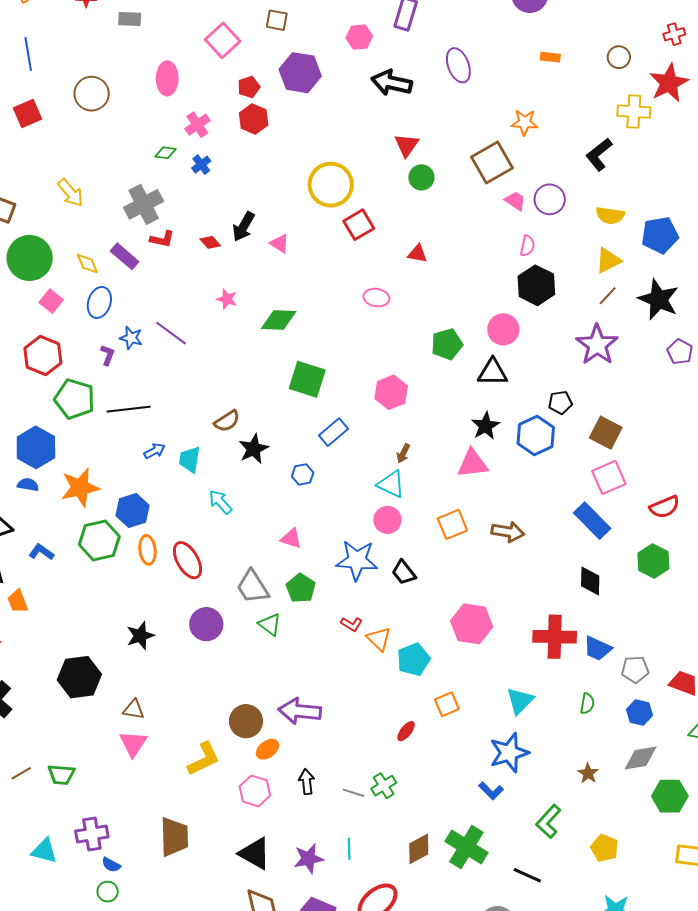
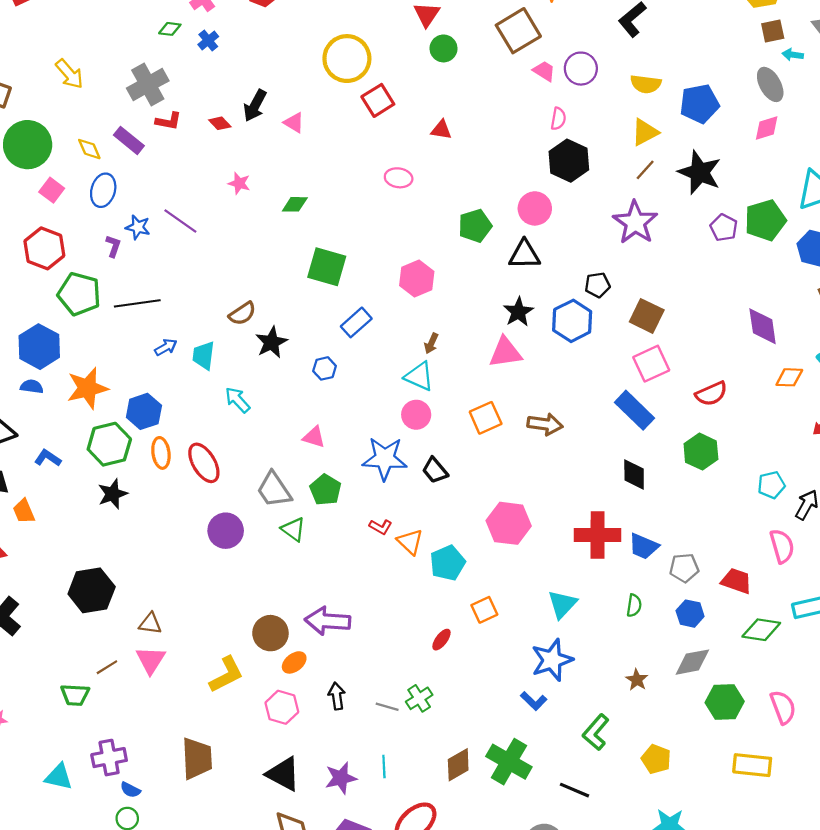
green diamond: (279, 320) -> (295, 204), size x0.7
black star: (140, 636) -> (113, 494), moved
brown line: (21, 773) -> (107, 667), moved

